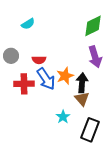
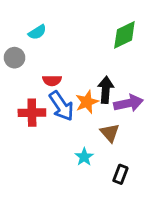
gray circle: (11, 56) -> (14, 58), moved
purple arrow: (95, 57) -> (128, 103), moved, turned -85
black arrow: (82, 83) -> (106, 90), moved
black rectangle: (90, 130) -> (120, 174), size x0.6

